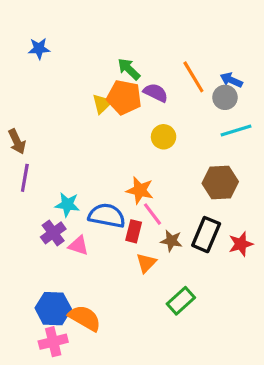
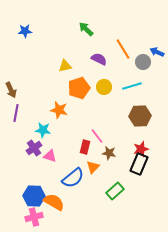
green arrow: (129, 69) -> (86, 29), moved
blue arrow: (231, 80) -> (157, 52), moved
orange pentagon: (124, 97) -> (79, 88), moved, turned -30
yellow triangle: (102, 104) -> (65, 66), turned 32
cyan line: (236, 130) -> (132, 86), moved
orange star: (140, 190) -> (59, 110), moved
blue semicircle: (107, 216) -> (73, 178), moved, turned 130
black rectangle: (206, 235) -> (139, 164), moved
red star: (241, 244) -> (141, 149), moved

